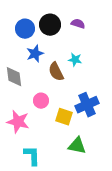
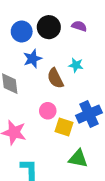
pink circle: (41, 101) -> (48, 111), moved

